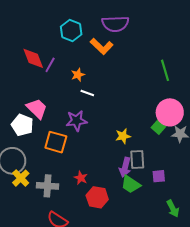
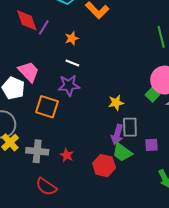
white line: (87, 93) -> (72, 63), moved
red star: (81, 178) -> (67, 155), moved
red hexagon: (97, 197) -> (104, 166), moved

